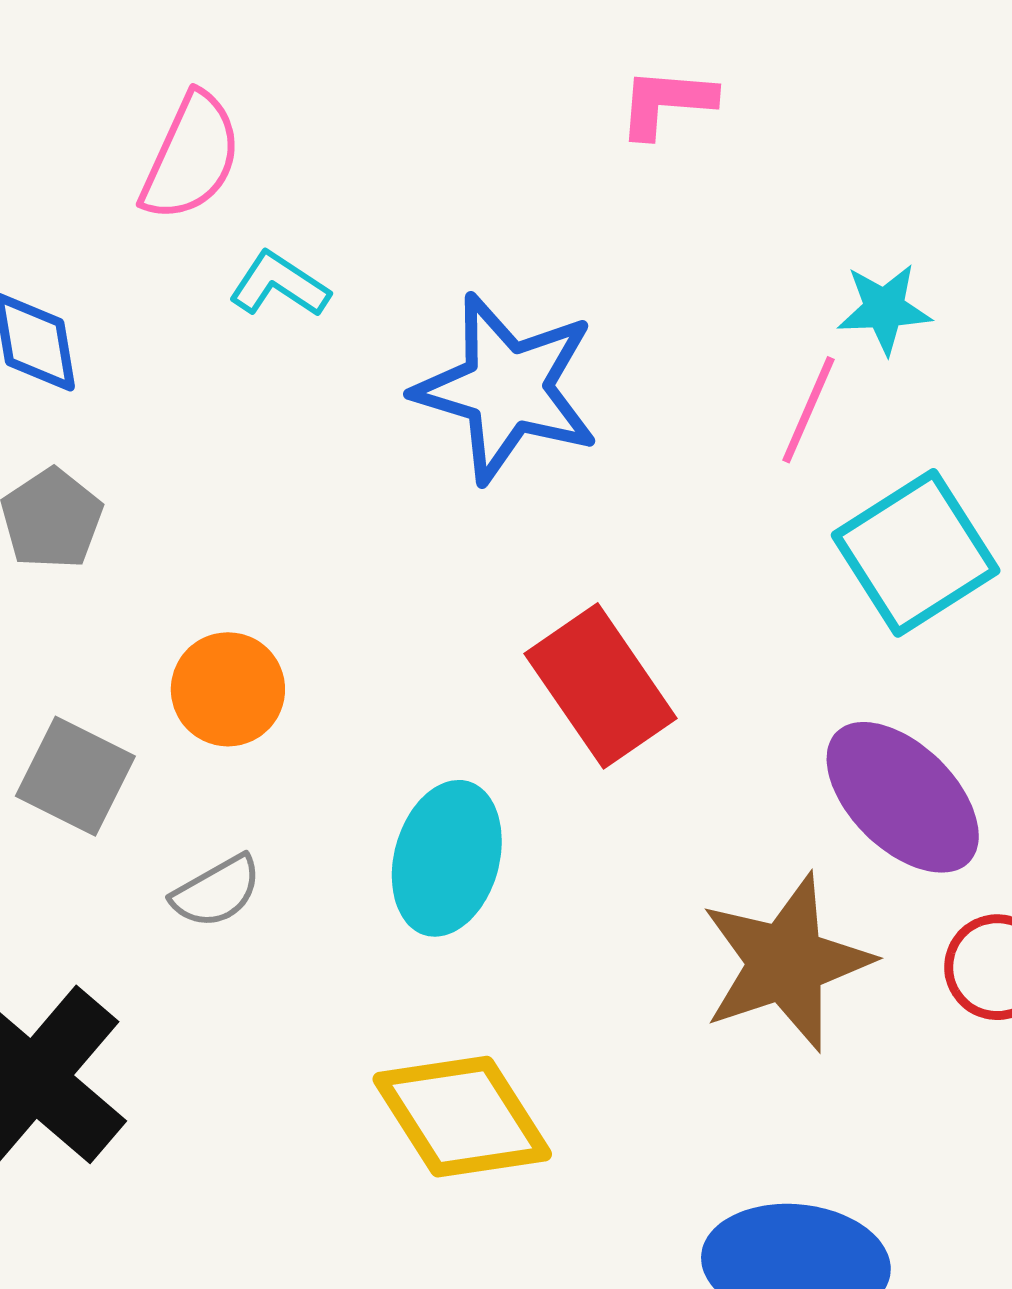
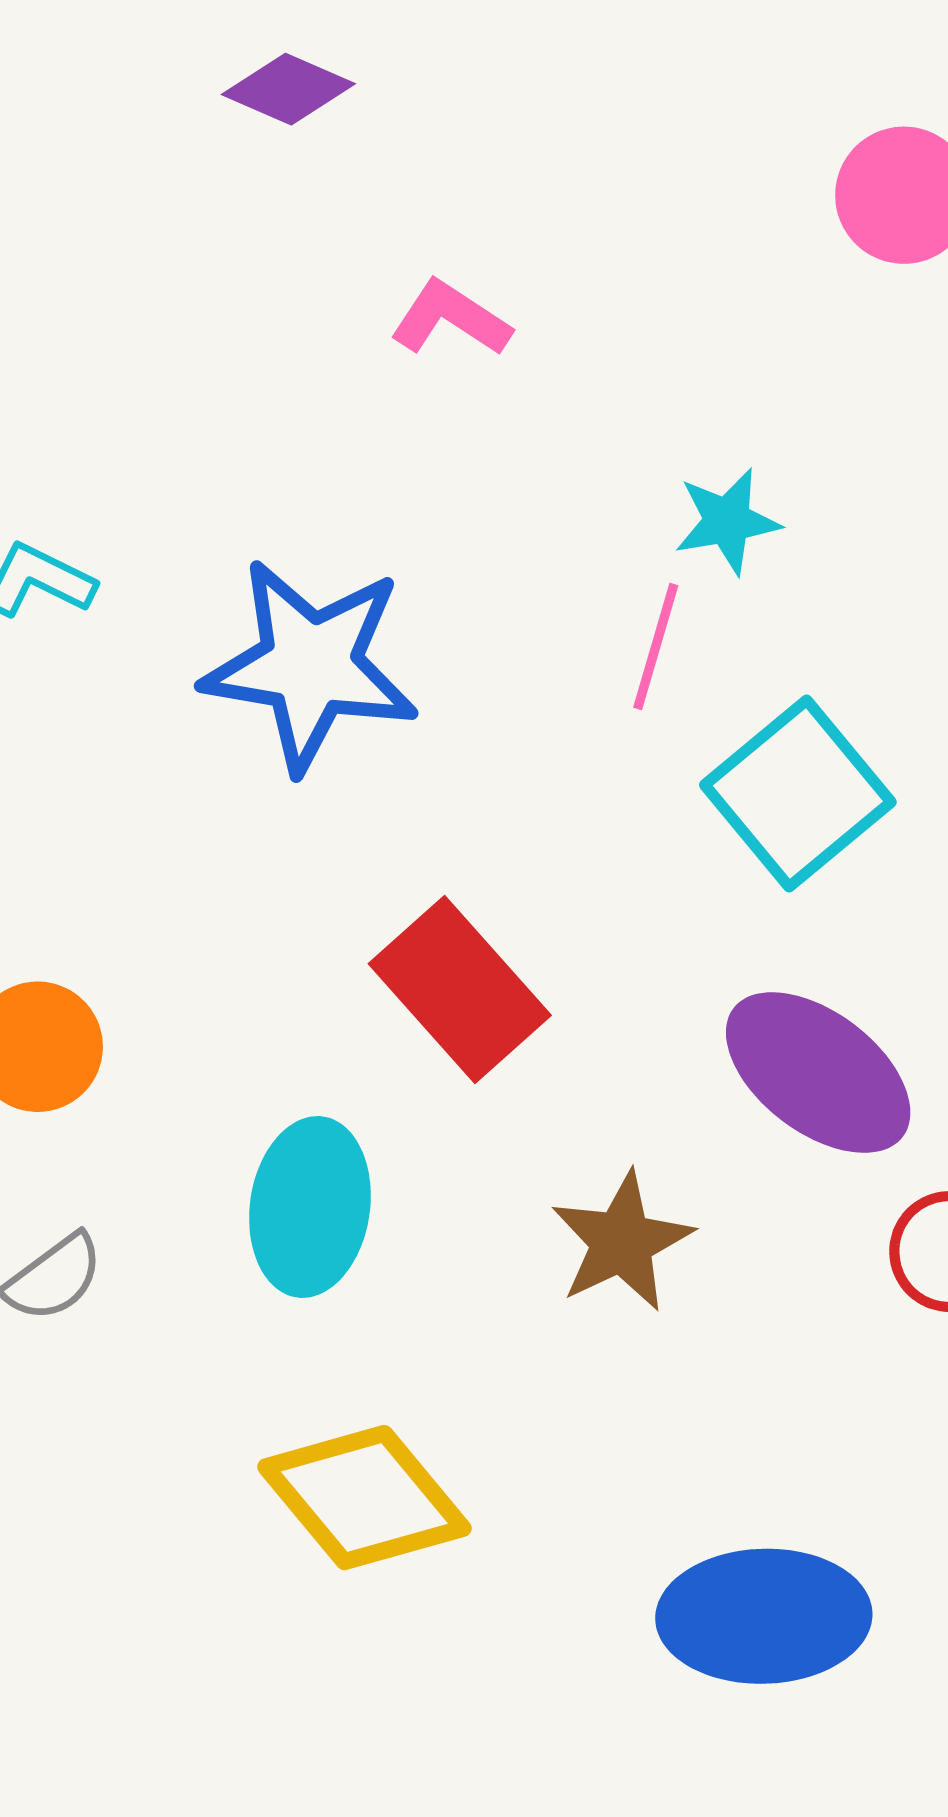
pink L-shape: (666, 103) -> (451, 319), turned 36
brown star: (786, 963) -> (622, 1242), moved, size x0.7

